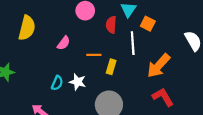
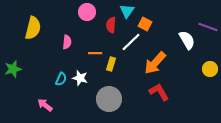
pink semicircle: (64, 43) -> (67, 42), turned -32
white line: (133, 43) -> (131, 42), turned 50

